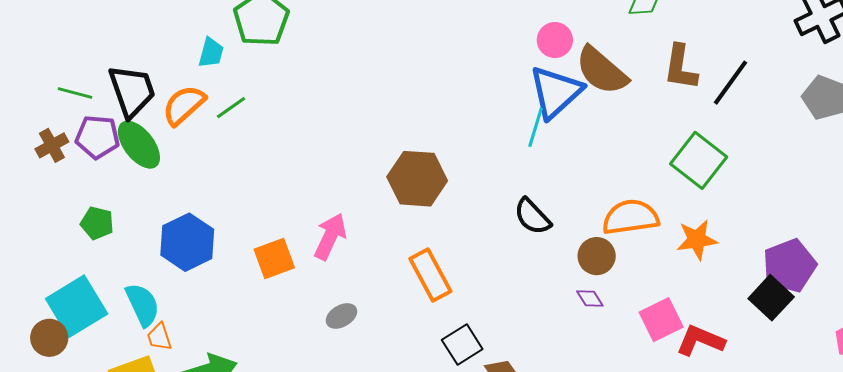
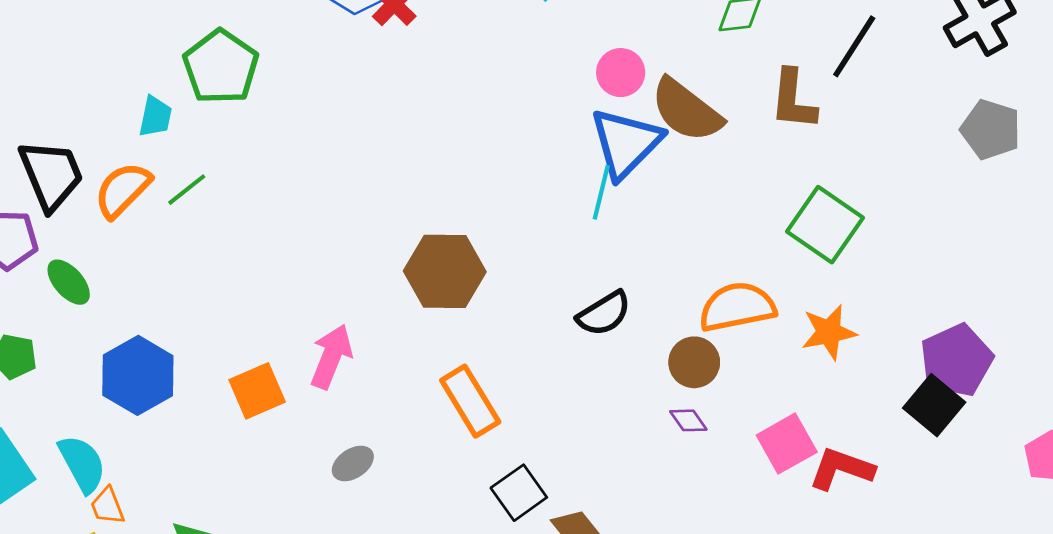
black line: (730, 83) -> (854, 46), moved
green ellipse: (139, 145) -> (69, 282), moved, size x0.7
black semicircle: (532, 216) -> (604, 314), turned -75

